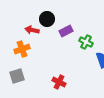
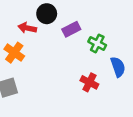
orange cross: (22, 49) -> (14, 53), turned -35
red cross: (59, 82) -> (89, 82), moved

